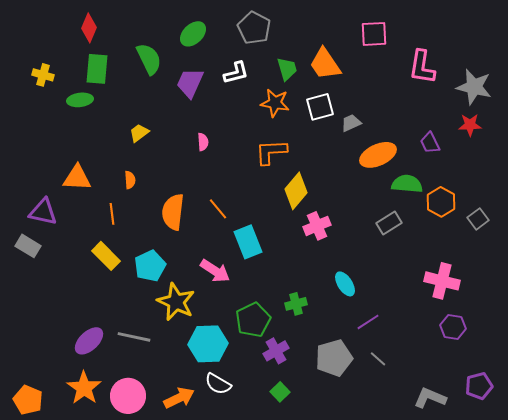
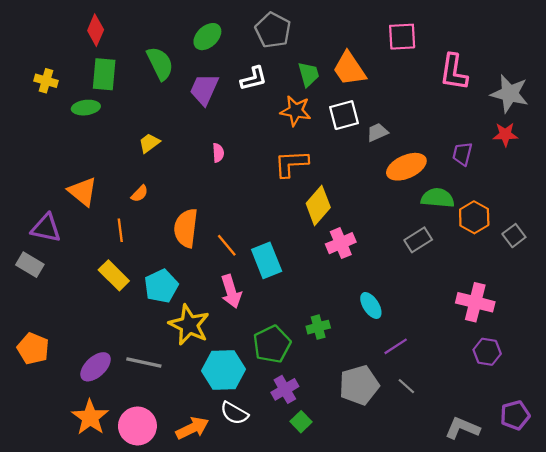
purple trapezoid: (430, 143) -> (462, 154), turned 40
orange triangle: (77, 178) -> (83, 191), turned 36
orange semicircle: (130, 180) -> (140, 194), turned 48
orange line: (218, 209) -> (227, 245), moved
pink arrow: (215, 271) -> (231, 292), turned 40
purple cross: (276, 351) -> (285, 389), moved
orange pentagon: (28, 400) -> (33, 349), moved

